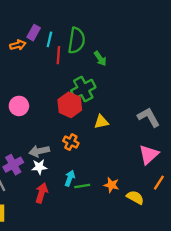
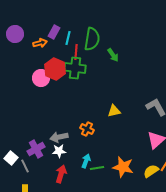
green cross: (83, 89) -> (75, 68), moved, turned 35
red hexagon: (70, 105) -> (55, 69), moved
pink circle: (19, 106) -> (41, 78), moved
orange star: (111, 185) -> (123, 167), size x1.5
yellow semicircle: (135, 197) -> (151, 171), moved, turned -63

